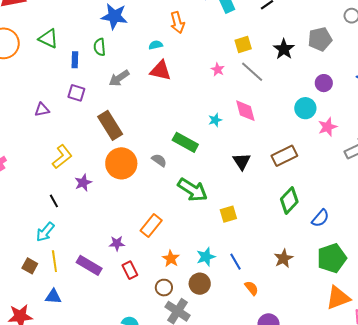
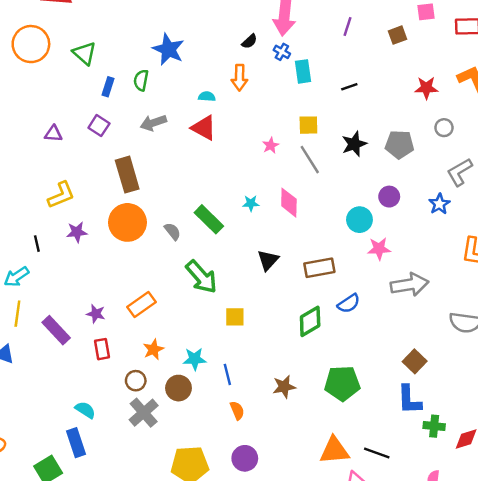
blue semicircle: (320, 218) -> (349, 304), moved
green pentagon: (332, 258) -> (342, 383), moved

